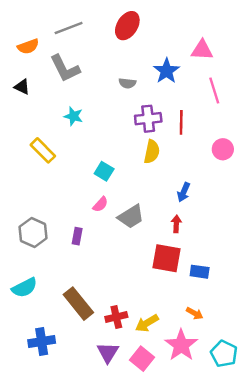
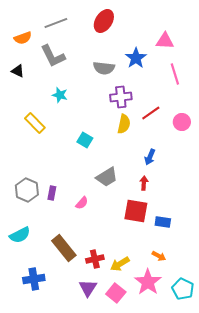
gray semicircle: (127, 83) -> (104, 68), size x1.5
red line: (181, 122) -> (151, 113), moved, turned 54
pink semicircle: (100, 204) -> (82, 203), moved
purple rectangle: (77, 236) -> (52, 193), moved

